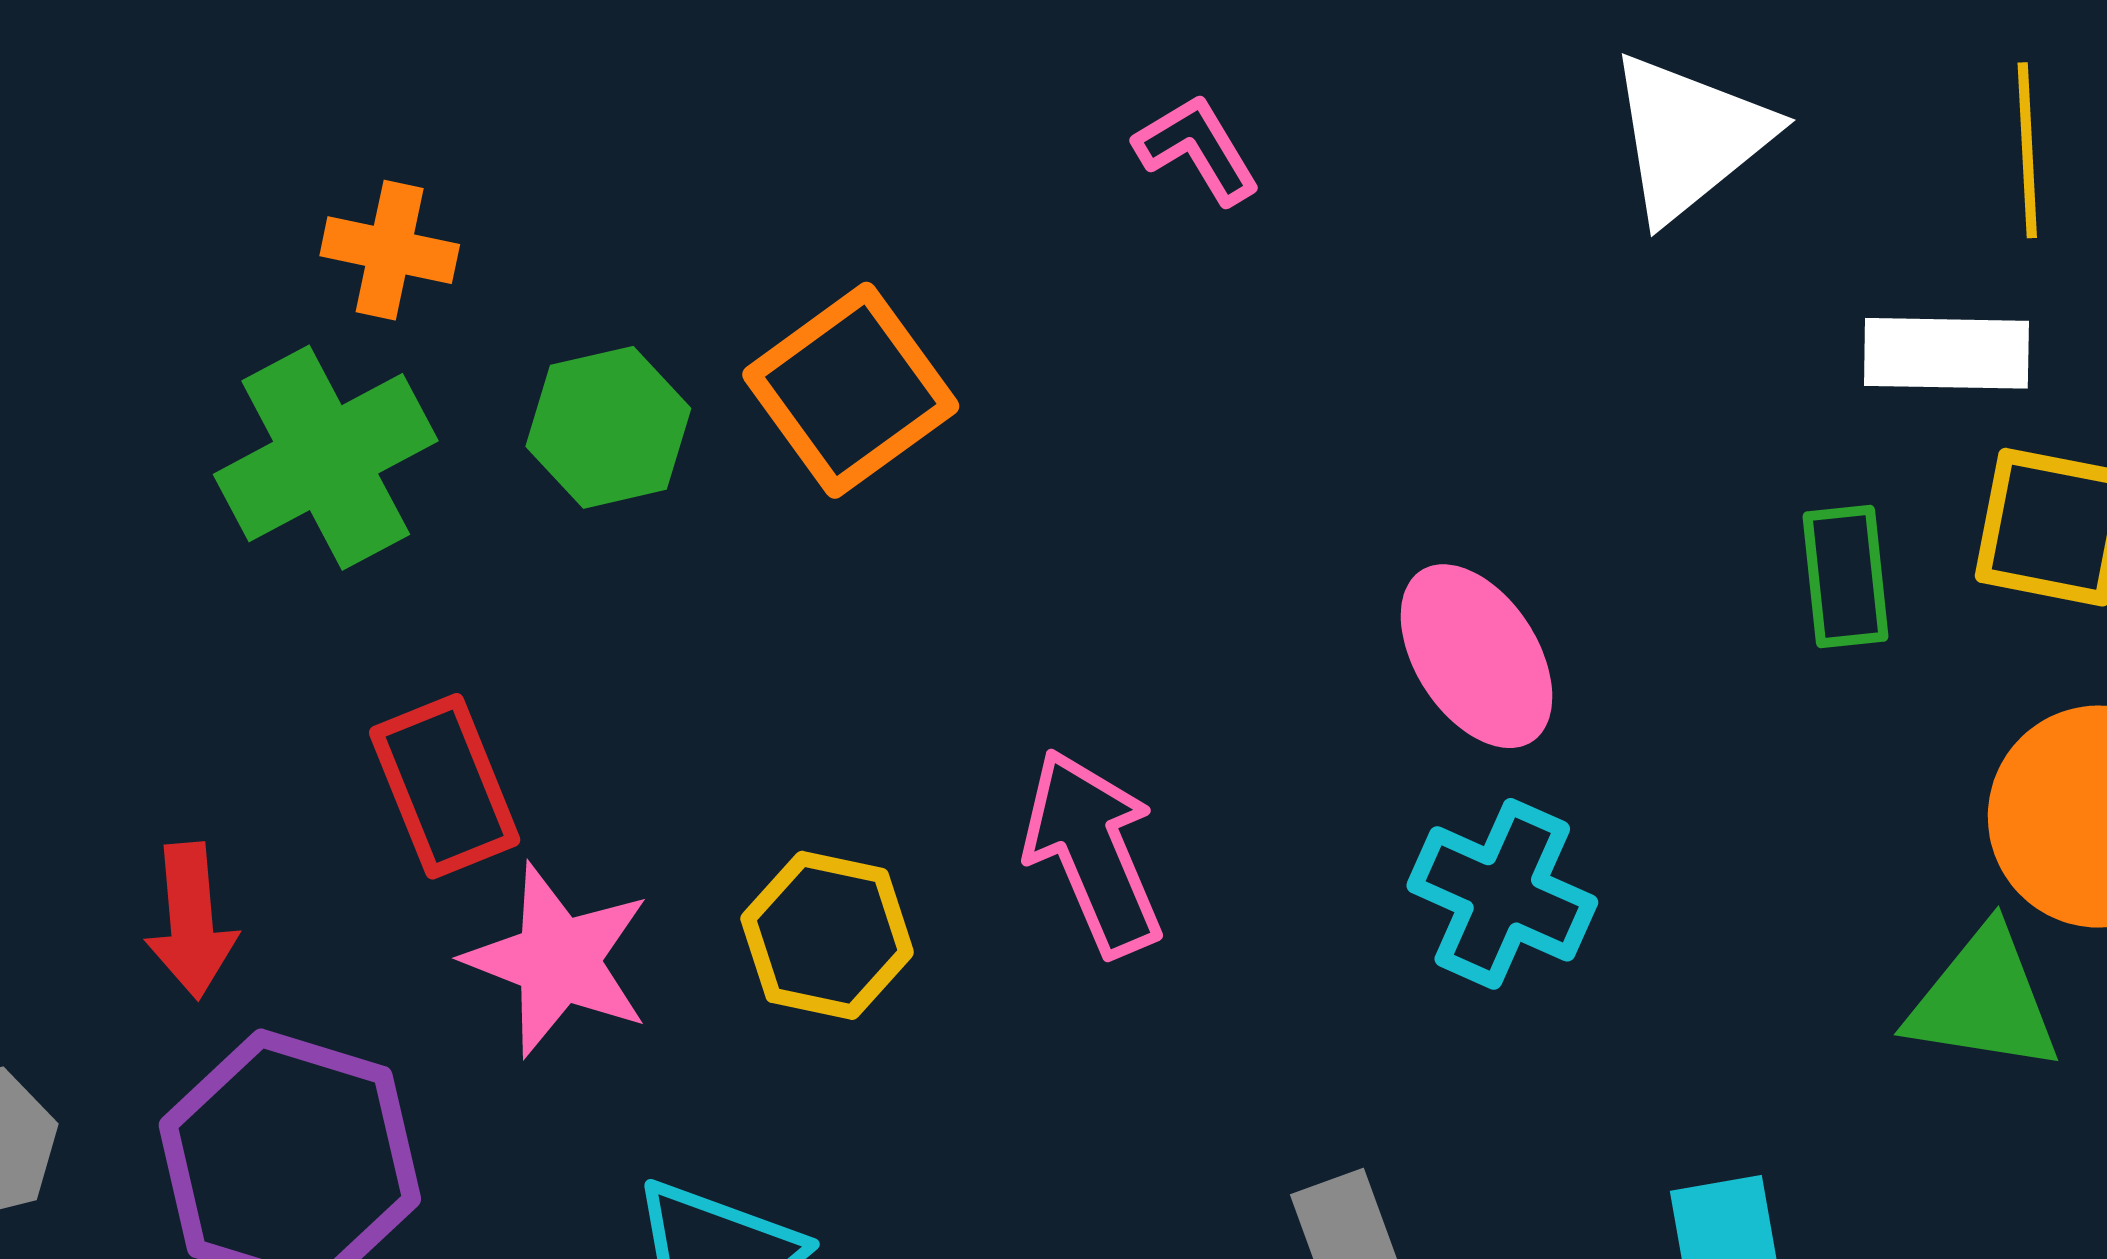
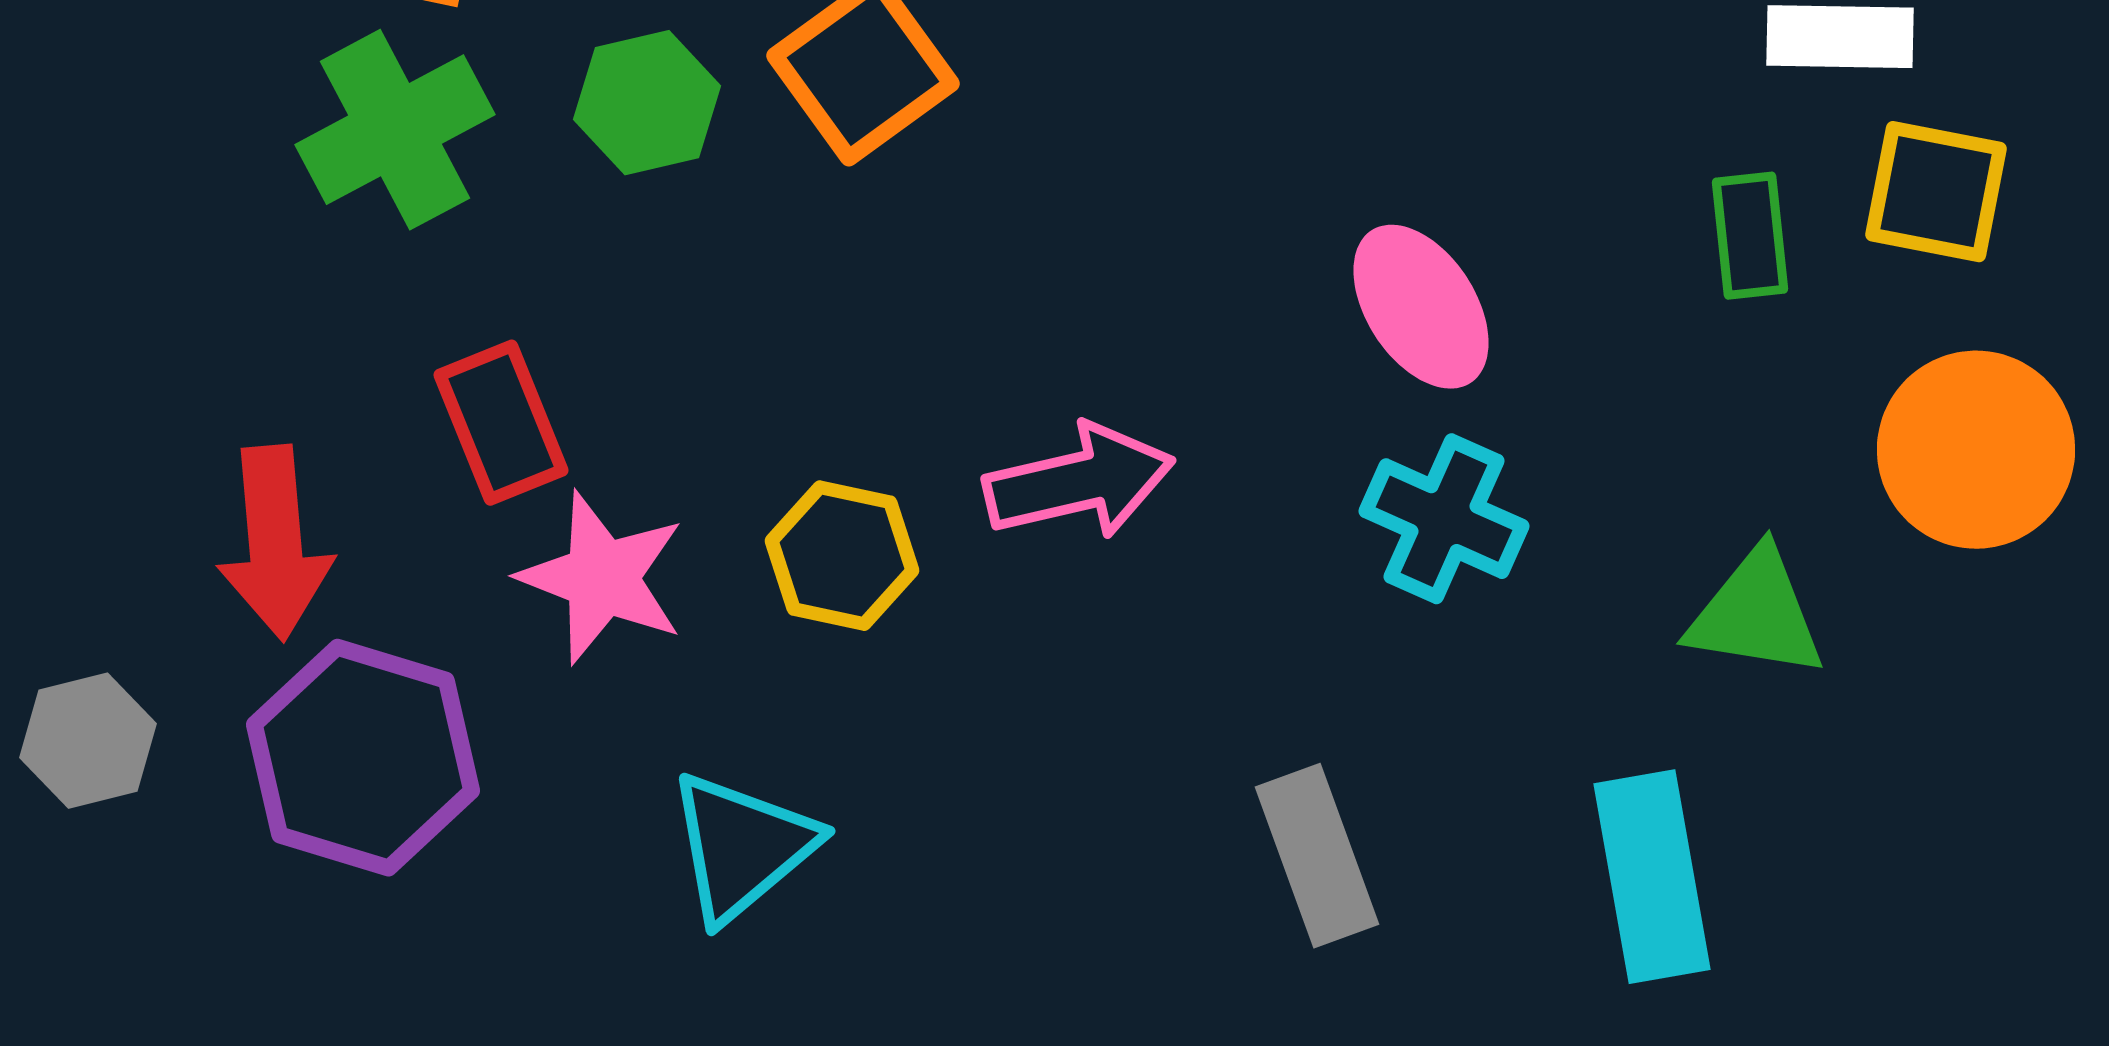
pink arrow: (1093, 852) -> (1079, 482), turned 100
red arrow: (191, 921) -> (275, 543), size x1.4
green triangle: (1983, 1000) -> (1756, 614), moved

